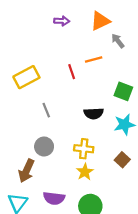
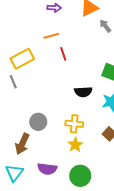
orange line: (94, 59) -> (51, 36), moved
gray line: (46, 110) -> (13, 82), moved

